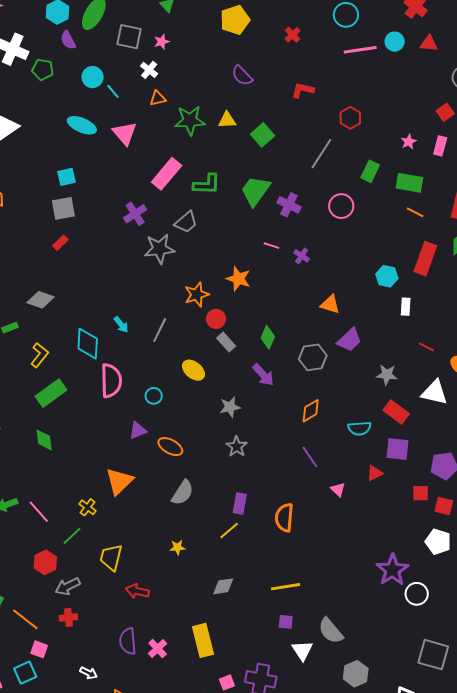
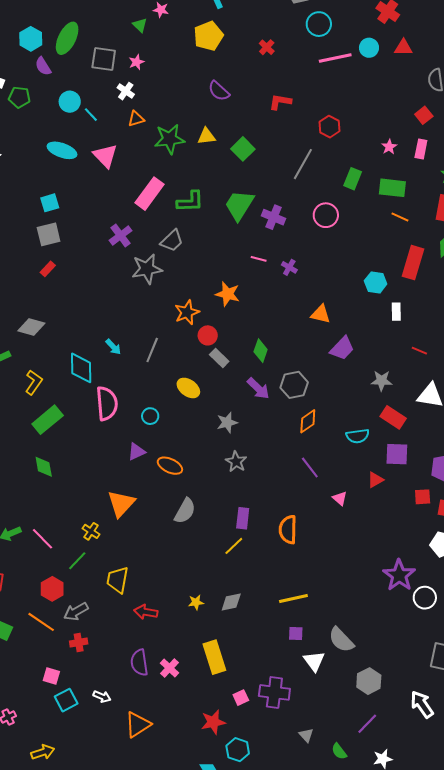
gray hexagon: (313, 357) -> (294, 385), moved
yellow star: (178, 547) -> (196, 602), moved
orange line: (25, 619) -> (41, 622), moved
cyan square: (25, 673) -> (66, 700), moved

